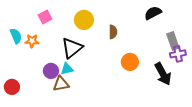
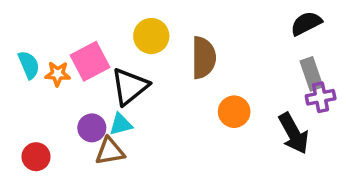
black semicircle: (153, 13) -> (306, 23), moved
pink square: (45, 17) -> (90, 61), moved, size x1.5
brown semicircle: (113, 32) -> (204, 58), size x1.6
red circle: (12, 87) -> (36, 157), moved

